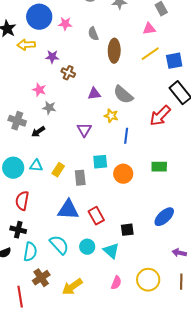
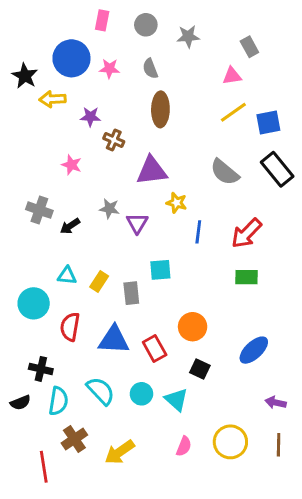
gray semicircle: (93, 34) -> (150, 69), moved
brown ellipse: (114, 51) -> (160, 109), moved
purple triangle: (94, 94) -> (152, 171), size x1.6
gray semicircle: (123, 95) -> (225, 172), moved
gray star: (49, 108) -> (109, 209), moved
red arrow: (160, 116) -> (246, 233), moved
cyan circle: (13, 168) -> (34, 303), moved
orange circle: (123, 174) -> (193, 327), moved
red semicircle: (22, 201) -> (70, 327), moved
black square: (127, 230) -> (200, 369), turned 32

